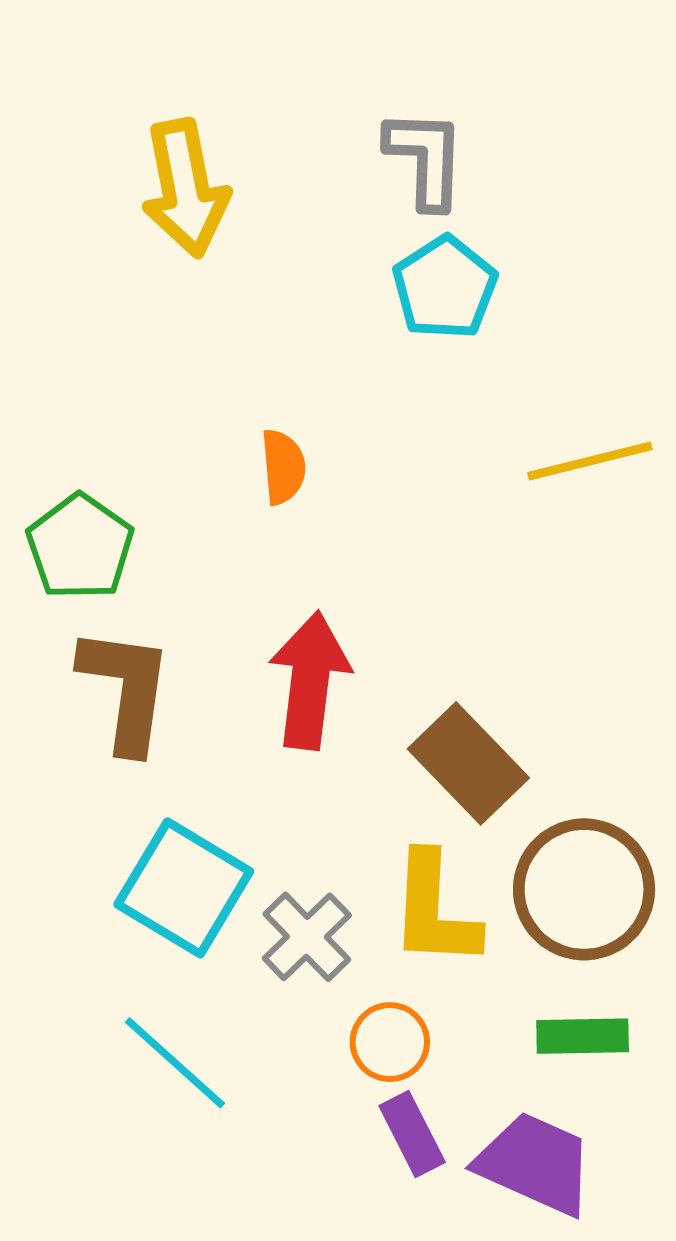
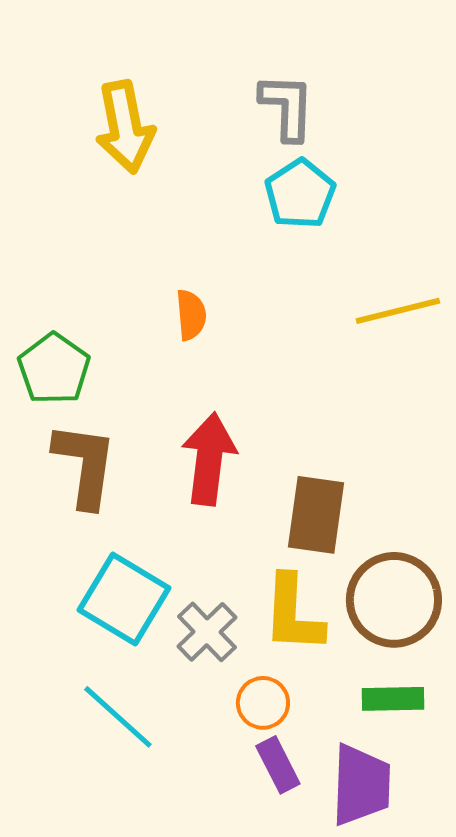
brown rectangle: (468, 763) -> (316, 515), turned 52
purple trapezoid: (535, 1164) -> (361, 785), turned 68

